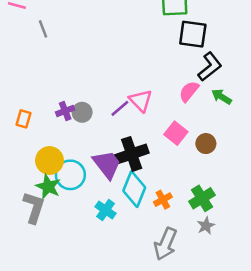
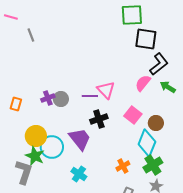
purple line: (120, 108) -> (90, 96), turned 42
black cross: (132, 154) -> (99, 119), moved, size x0.7
cyan diamond: (134, 189) -> (147, 143), moved

